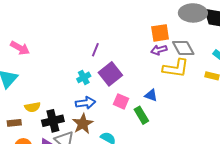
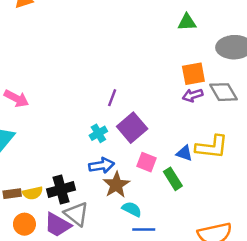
yellow L-shape: (176, 68) -> (212, 147), moved
yellow semicircle: (32, 107) -> (33, 193), moved
brown star: (83, 124) -> (116, 185), moved

